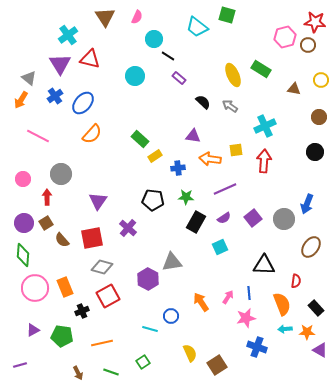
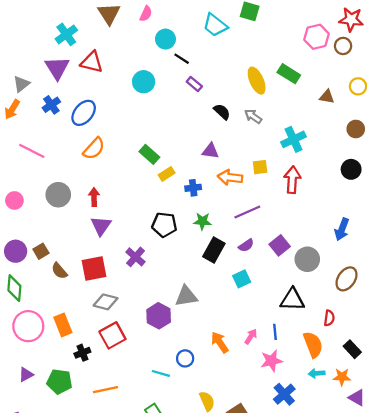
gray triangle: (29, 78) -> (21, 84), turned 42
red arrow: (47, 197) -> (94, 197), moved
gray circle: (284, 219) -> (307, 259), moved
blue cross: (257, 347) -> (284, 394), turned 30

